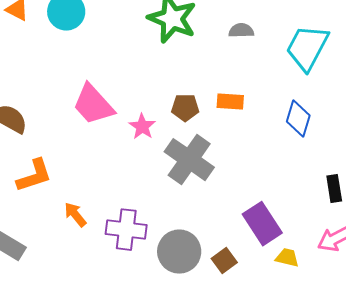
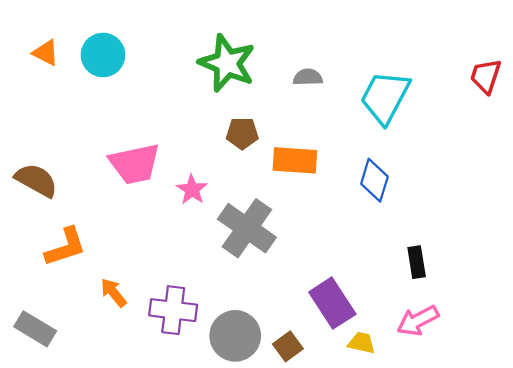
orange rectangle: (230, 102) -> (295, 160), size x1.4
pink trapezoid: (93, 105) -> (135, 164), turned -60
brown pentagon: (185, 108) -> (242, 133), moved

